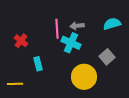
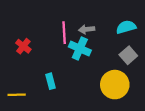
gray square: (107, 57) -> (128, 55), moved
cyan rectangle: (38, 64) -> (51, 81), moved
yellow circle: (84, 77) -> (115, 85), moved

